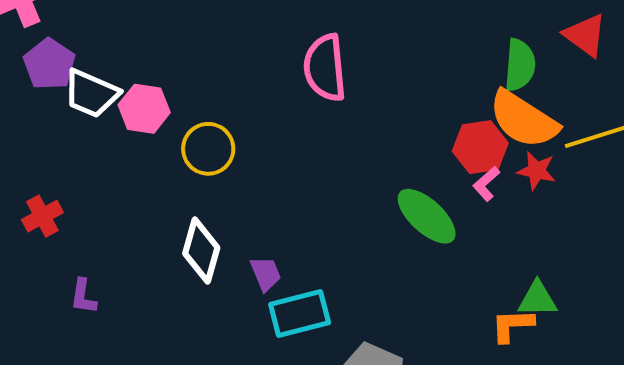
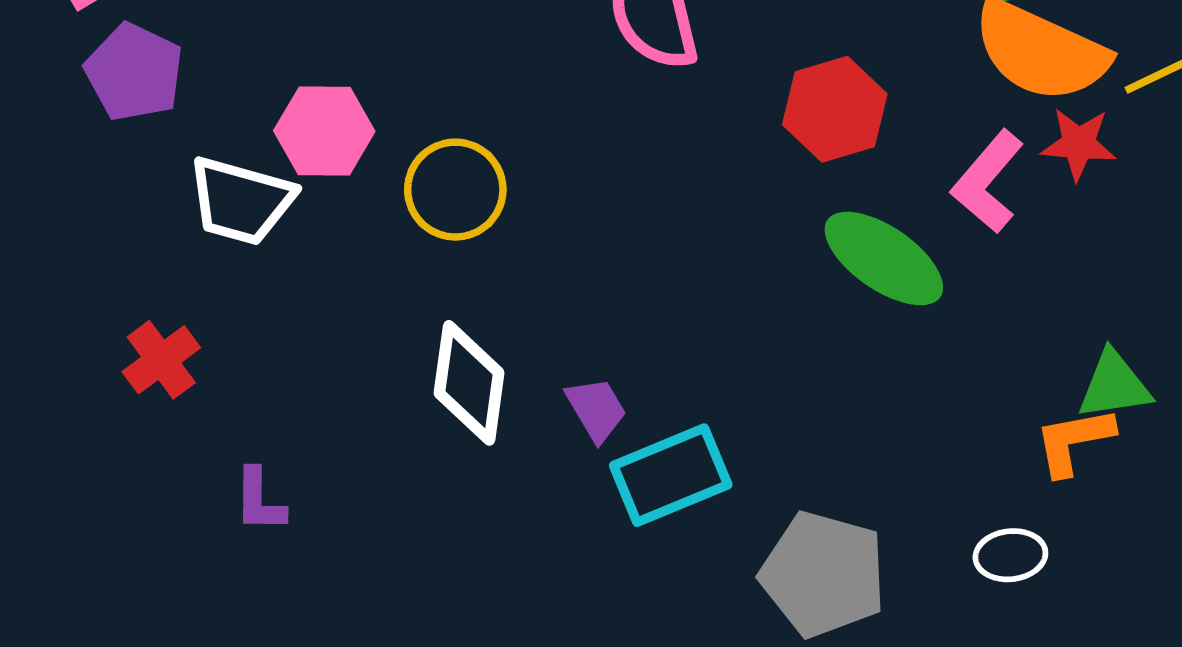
white trapezoid: (91, 93) -> (241, 201), moved
red hexagon: (480, 147) -> (835, 109), moved
pink L-shape: (486, 184) -> (988, 182), size x1.5

